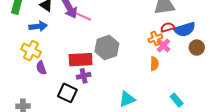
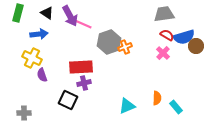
red semicircle: (167, 27) -> (167, 35), turned 48
orange cross: (155, 38) -> (125, 47), moved
gray hexagon: (107, 48) -> (109, 42), moved
brown circle: (197, 48) -> (196, 46), moved
orange semicircle: (154, 64) -> (157, 98), moved

